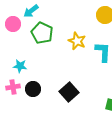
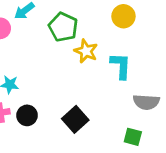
green pentagon: (42, 33) -> (63, 27), moved

